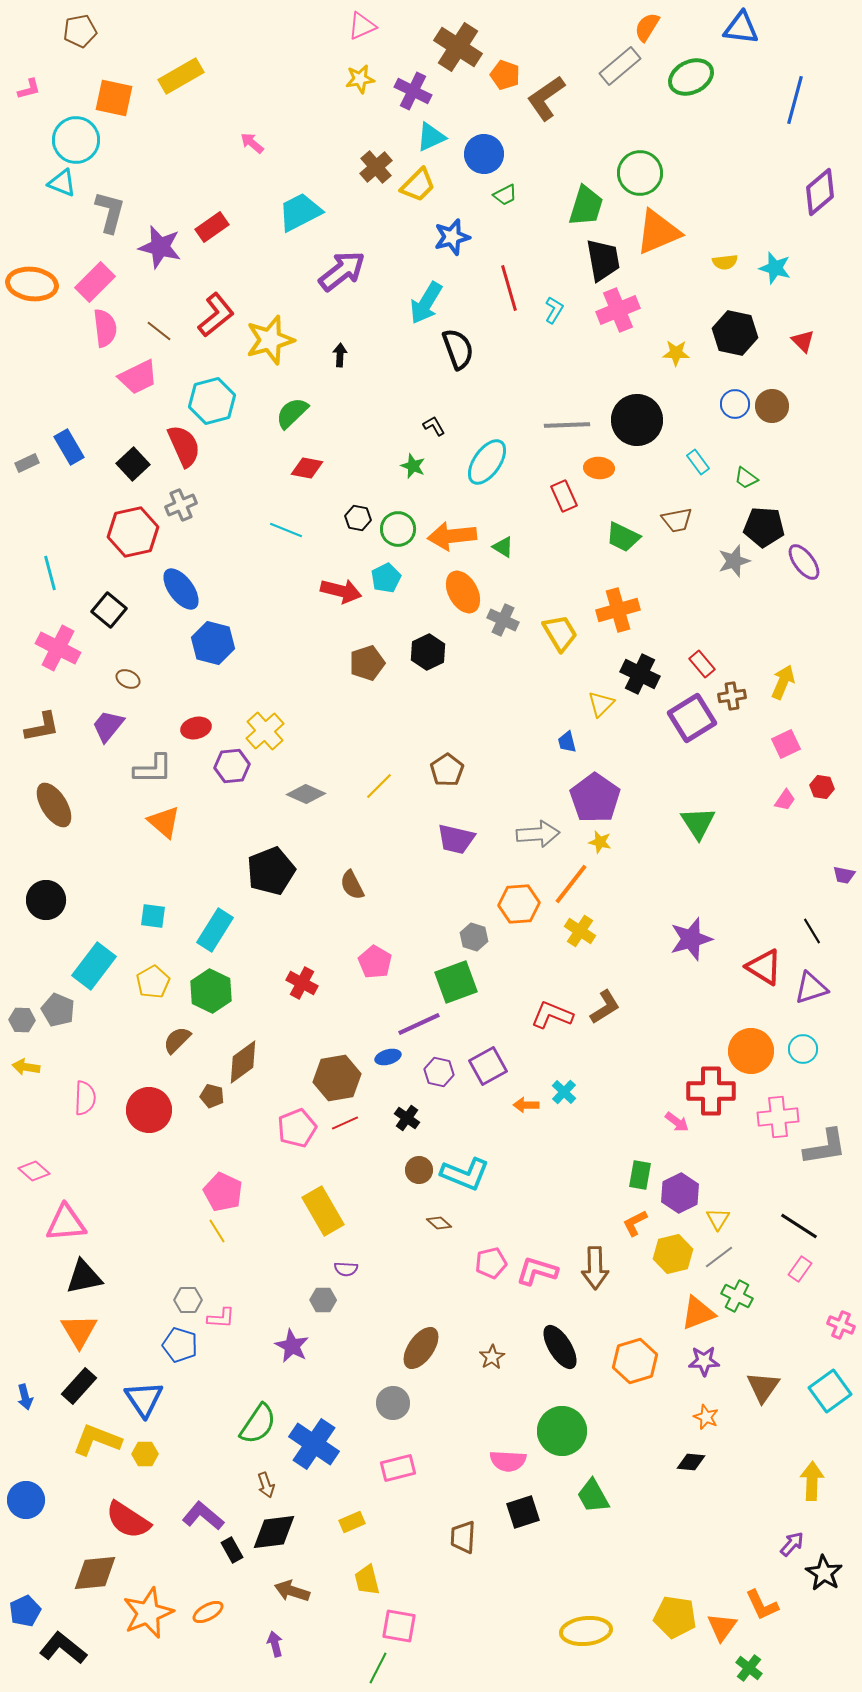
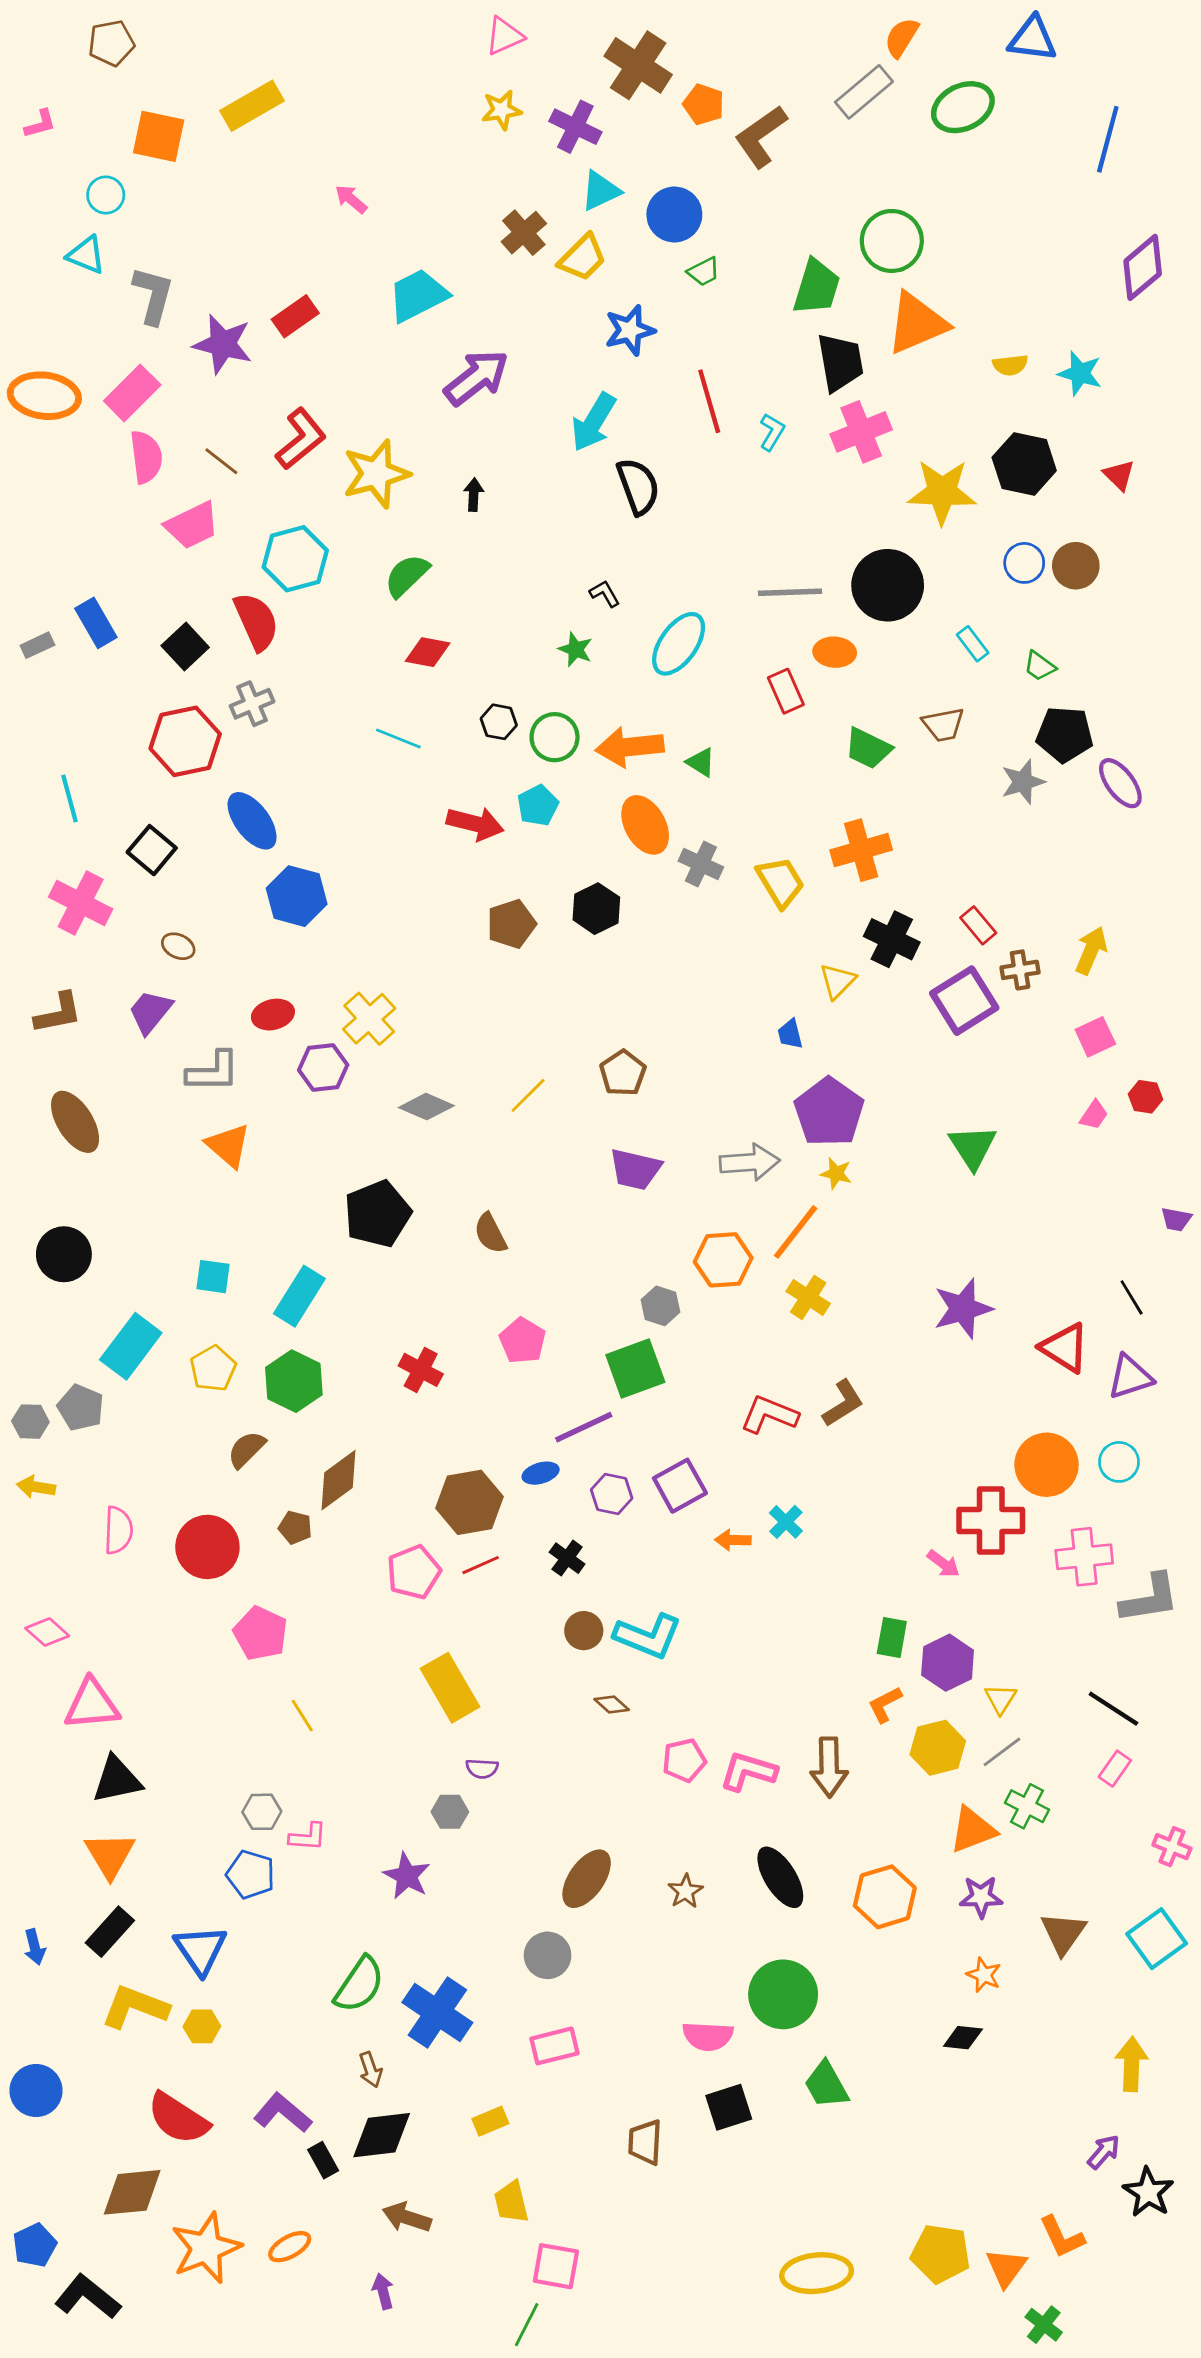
cyan circle: (76, 140) -> (106, 195), size x0.6
yellow star: (676, 353) -> (942, 492), size x1.8
pink pentagon: (223, 1192) -> (260, 1633), moved

